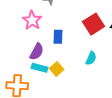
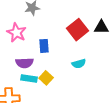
purple semicircle: (37, 52) -> (24, 63), turned 66
cyan semicircle: (91, 58) -> (79, 64), turned 56

